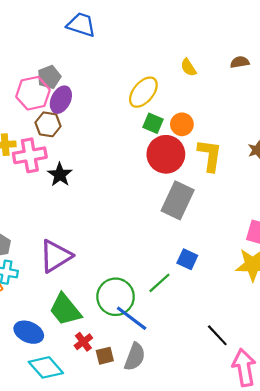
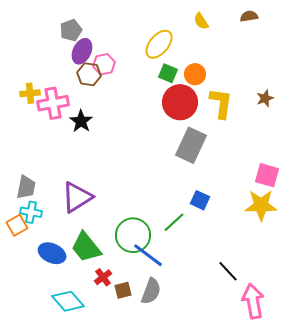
pink hexagon: (33, 93) -> (104, 64), moved, size x0.7
brown hexagon: (48, 124) -> (89, 74), moved
blue ellipse: (29, 332) -> (52, 253), moved

